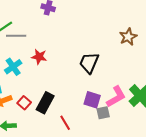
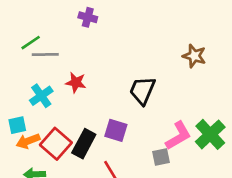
brown star: (128, 37) -> (194, 56), turned -30
purple square: (92, 100) -> (116, 130), moved
red square: (24, 103) -> (56, 144), size x1.6

